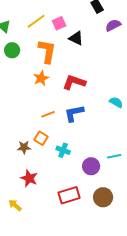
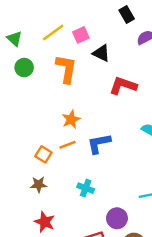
orange star: (41, 78) -> (71, 119), moved
red L-shape: (74, 82) -> (123, 86), moved
orange square: (41, 138) -> (43, 154), moved
purple circle: (91, 166) -> (117, 218), moved

